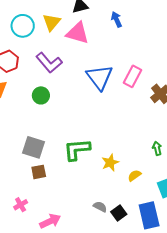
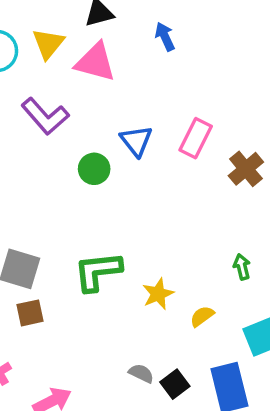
blue triangle: (100, 77) -> (136, 141), size x0.7
green circle: (41, 95) -> (94, 169), moved

